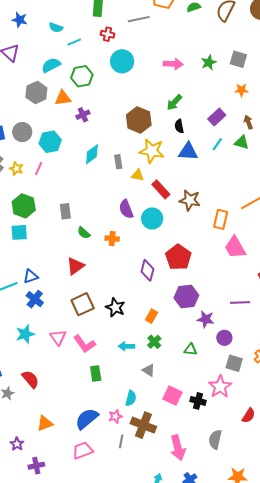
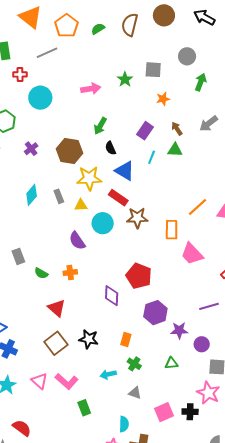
purple cross: (83, 115) -> (31, 149), moved
blue triangle: (188, 152) -> (125, 171), turned 40
red rectangle: (161, 189) -> (118, 198), moved
cyan circle: (152, 218) -> (103, 223), moved
red triangle: (75, 266) -> (57, 308), moved, turned -30
pink square: (172, 396) -> (164, 412), turned -36

